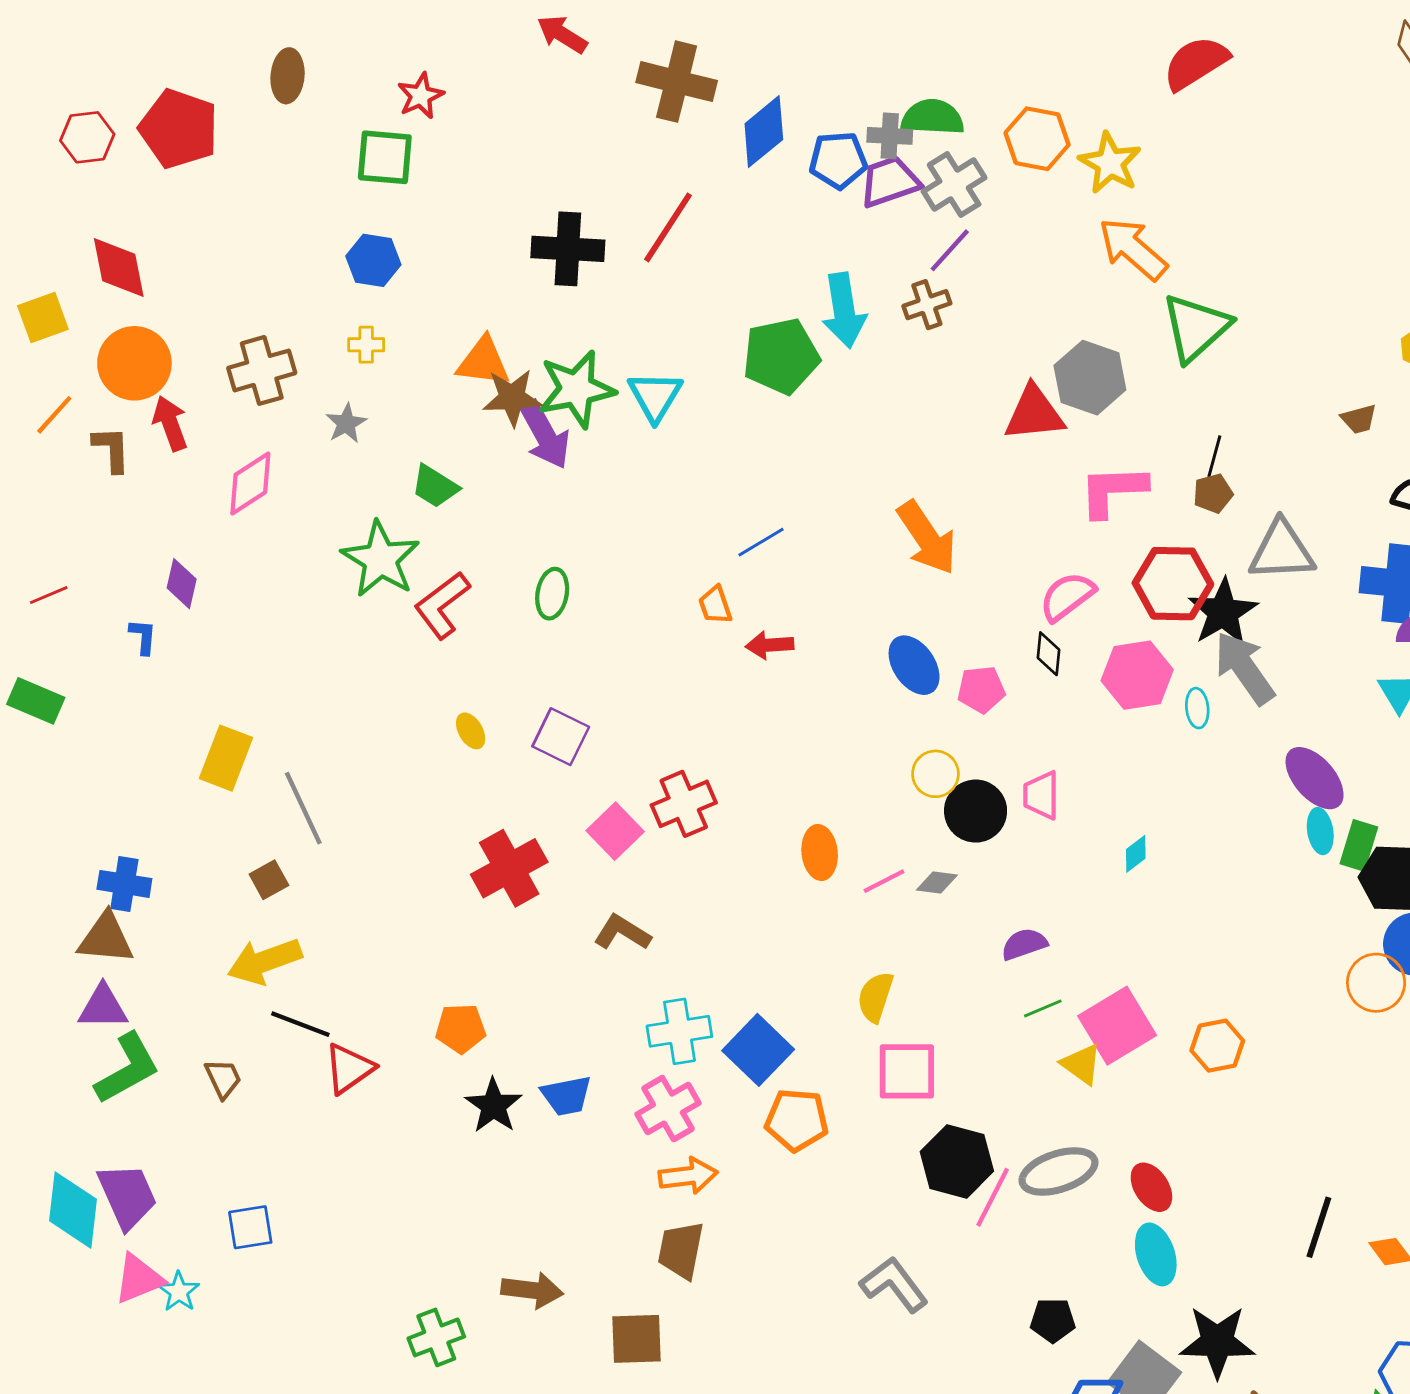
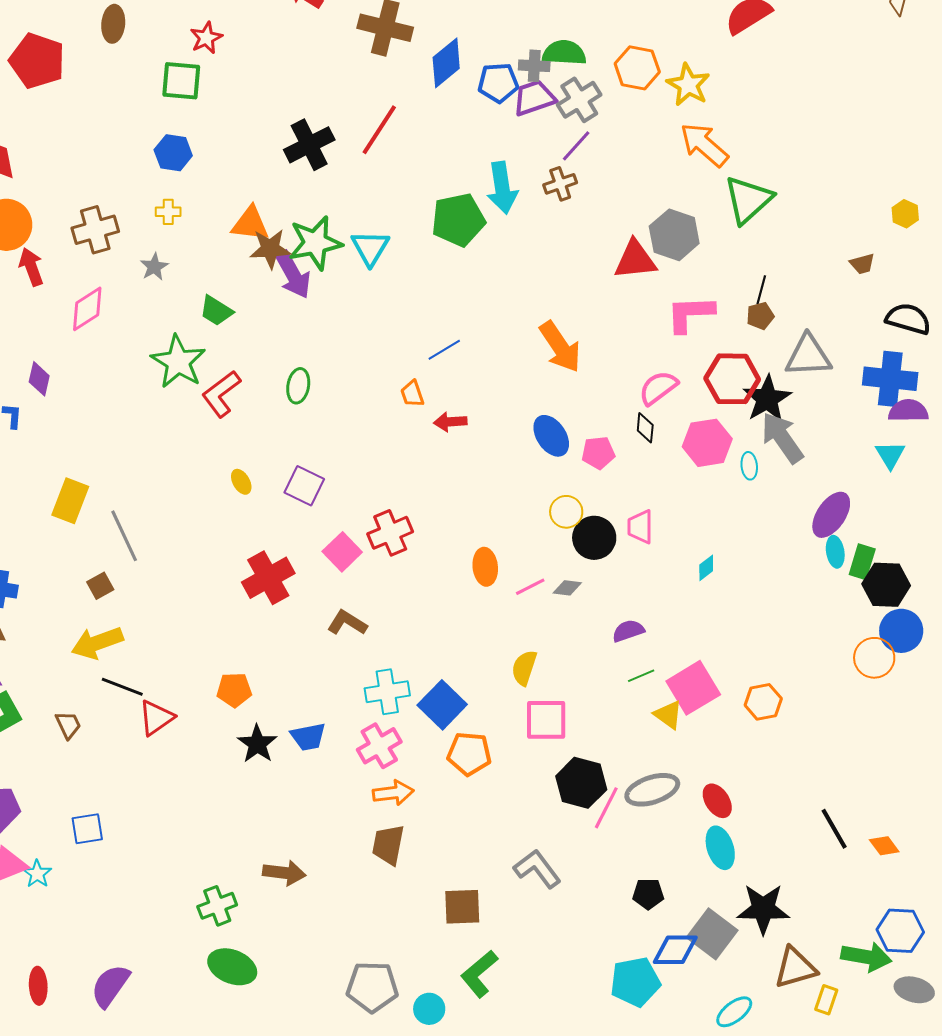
black cross: (568, 249) -> (309, 145), turned -30
purple ellipse: (1315, 778) -> (831, 515), turned 75
black line: (1319, 1227) -> (834, 829), turned -48
brown square: (637, 1339) -> (462, 907), moved

